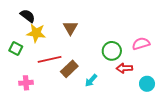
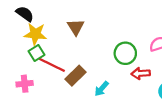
green square: (16, 49) -> (37, 53), moved, turned 32
red line: (50, 59) -> (52, 65), turned 40
pink cross: (26, 83) -> (25, 84), moved

